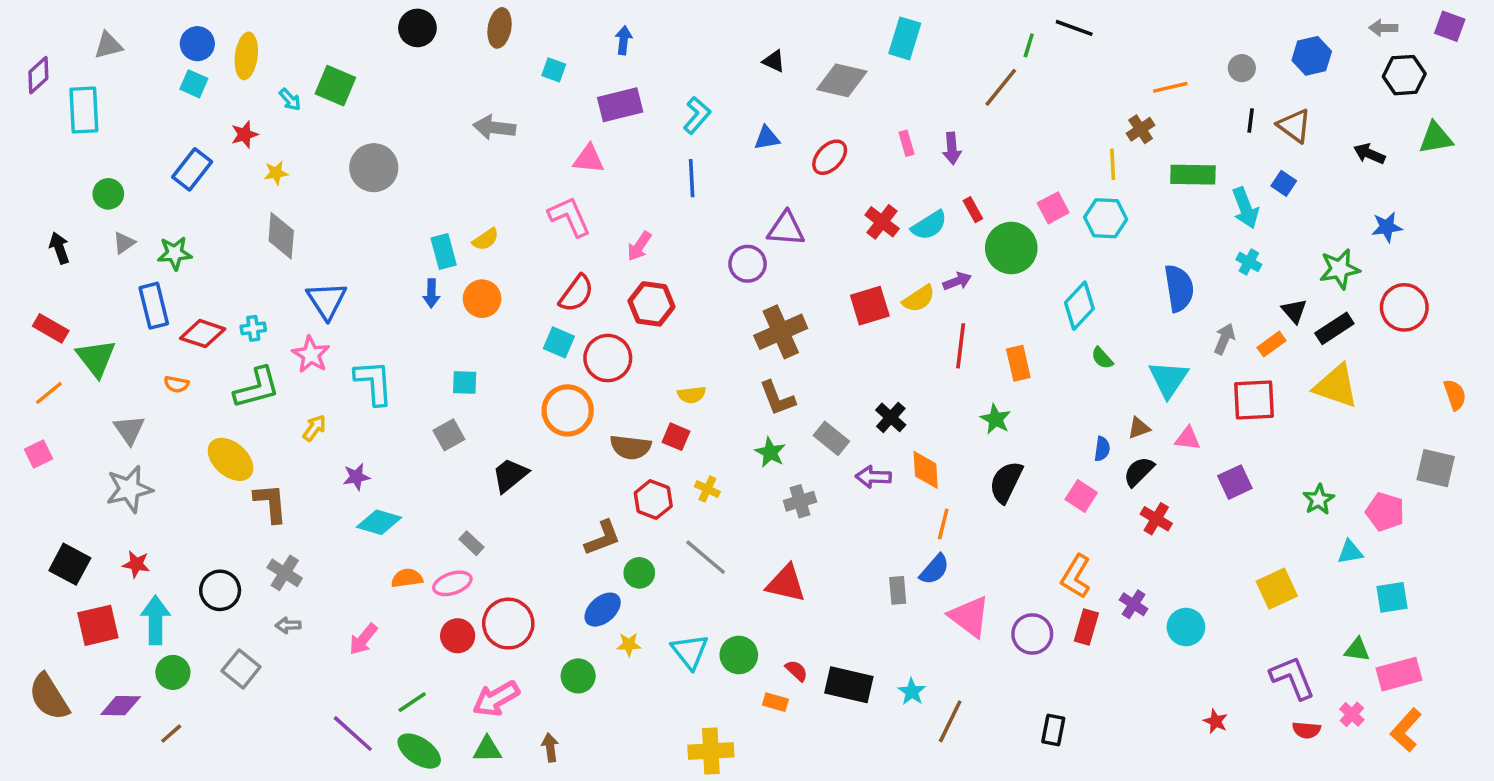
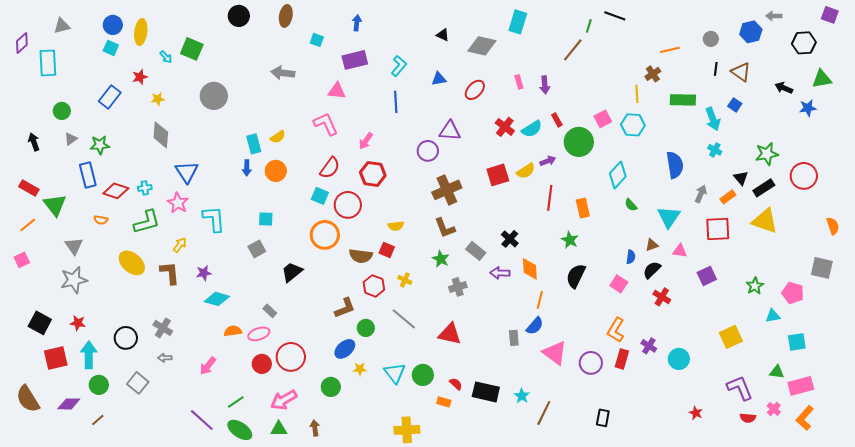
gray arrow: (1383, 28) -> (774, 16), moved
blue star: (1387, 227) -> (808, 108), moved
brown L-shape: (271, 503) -> (170, 273), moved

